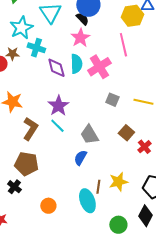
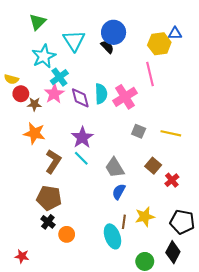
pink star: (80, 38) -> (54, 94), moved
cyan cross: (36, 48) -> (59, 77), turned 36
brown star: (12, 54) -> (34, 104), moved
blue semicircle: (80, 158) -> (119, 192), moved
black cross: (14, 187) -> (48, 222), moved
orange circle: (48, 206) -> (67, 234), moved

